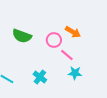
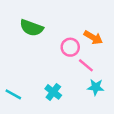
green semicircle: (22, 36) -> (31, 28), moved

